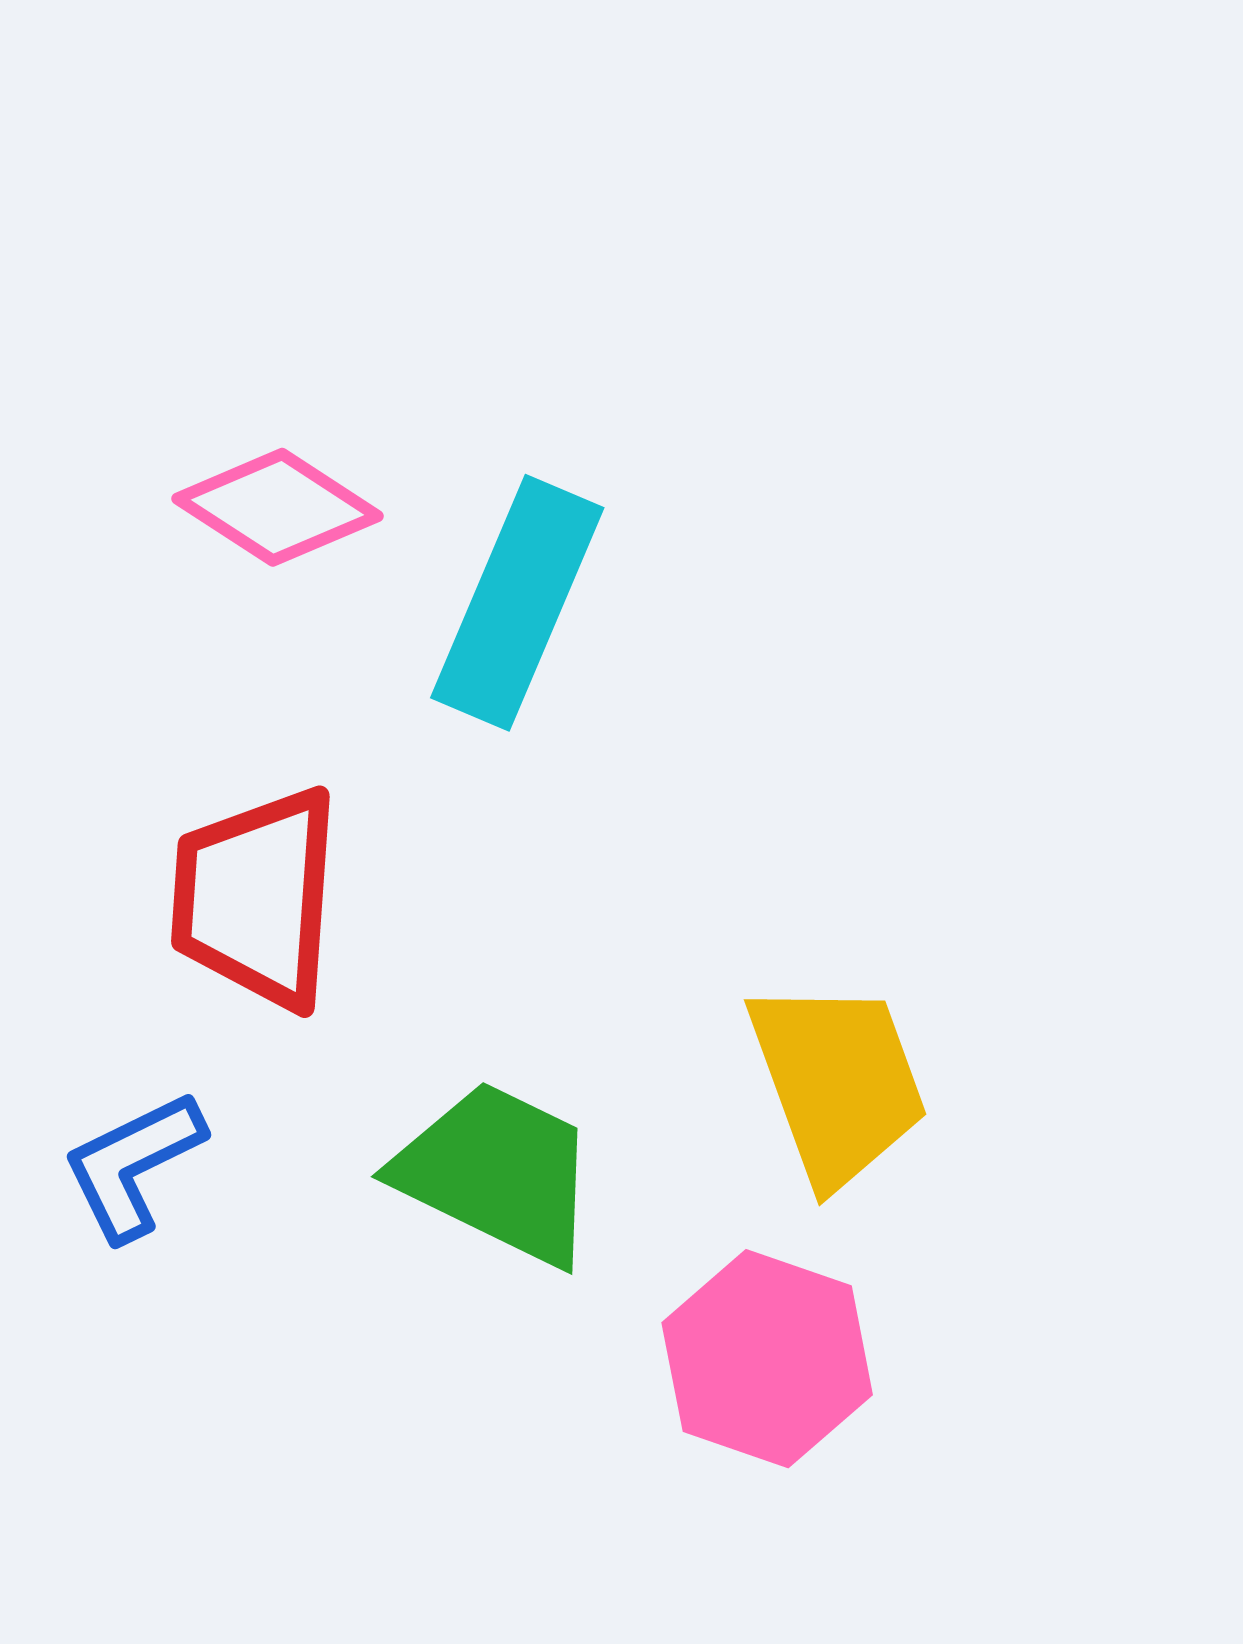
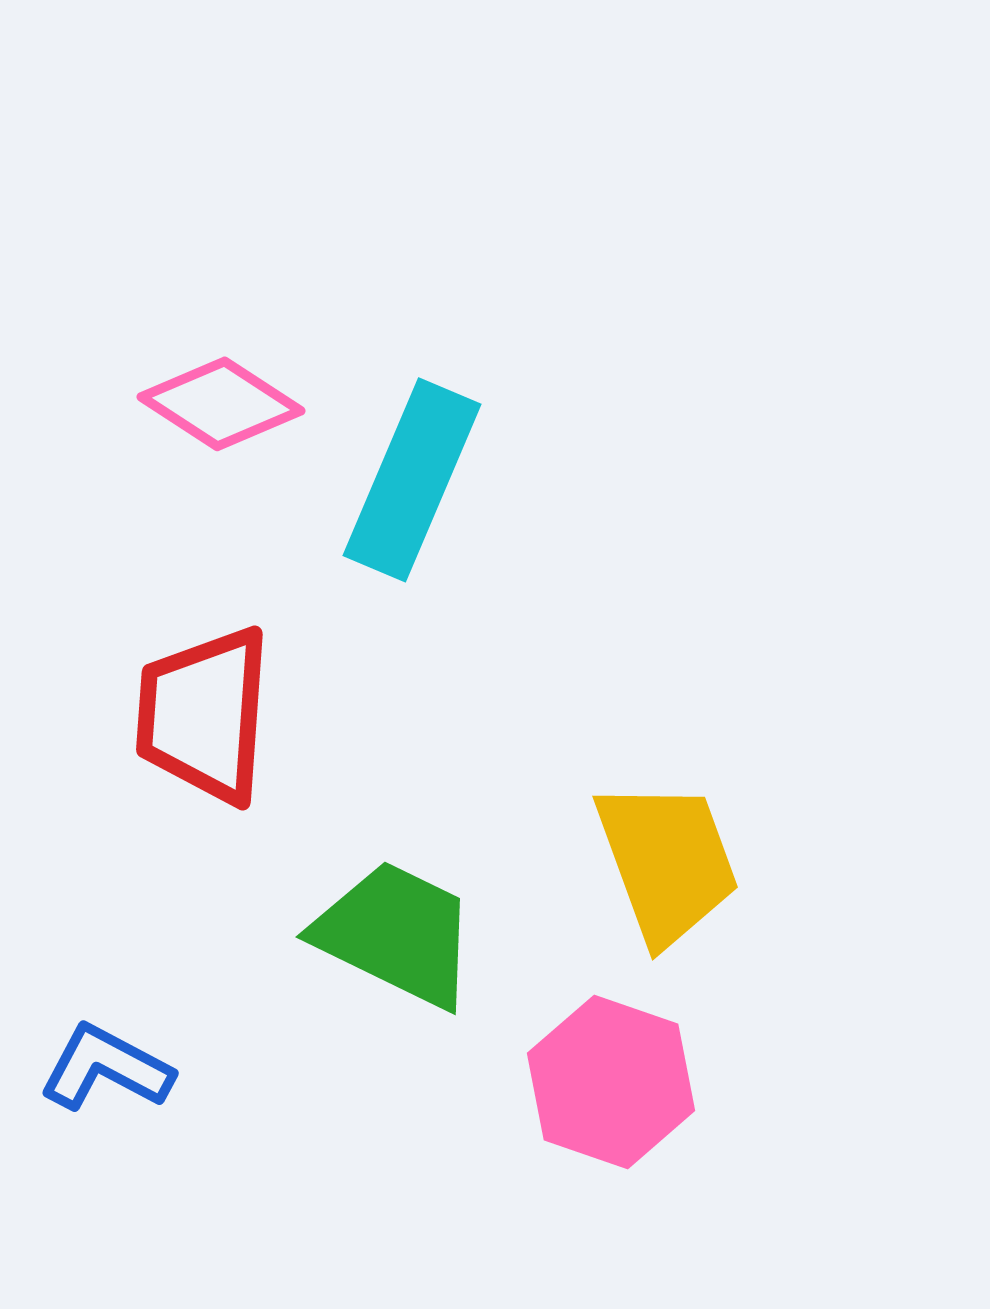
blue L-shape: (133, 1165) -> (106, 1068), moved, turned 54

